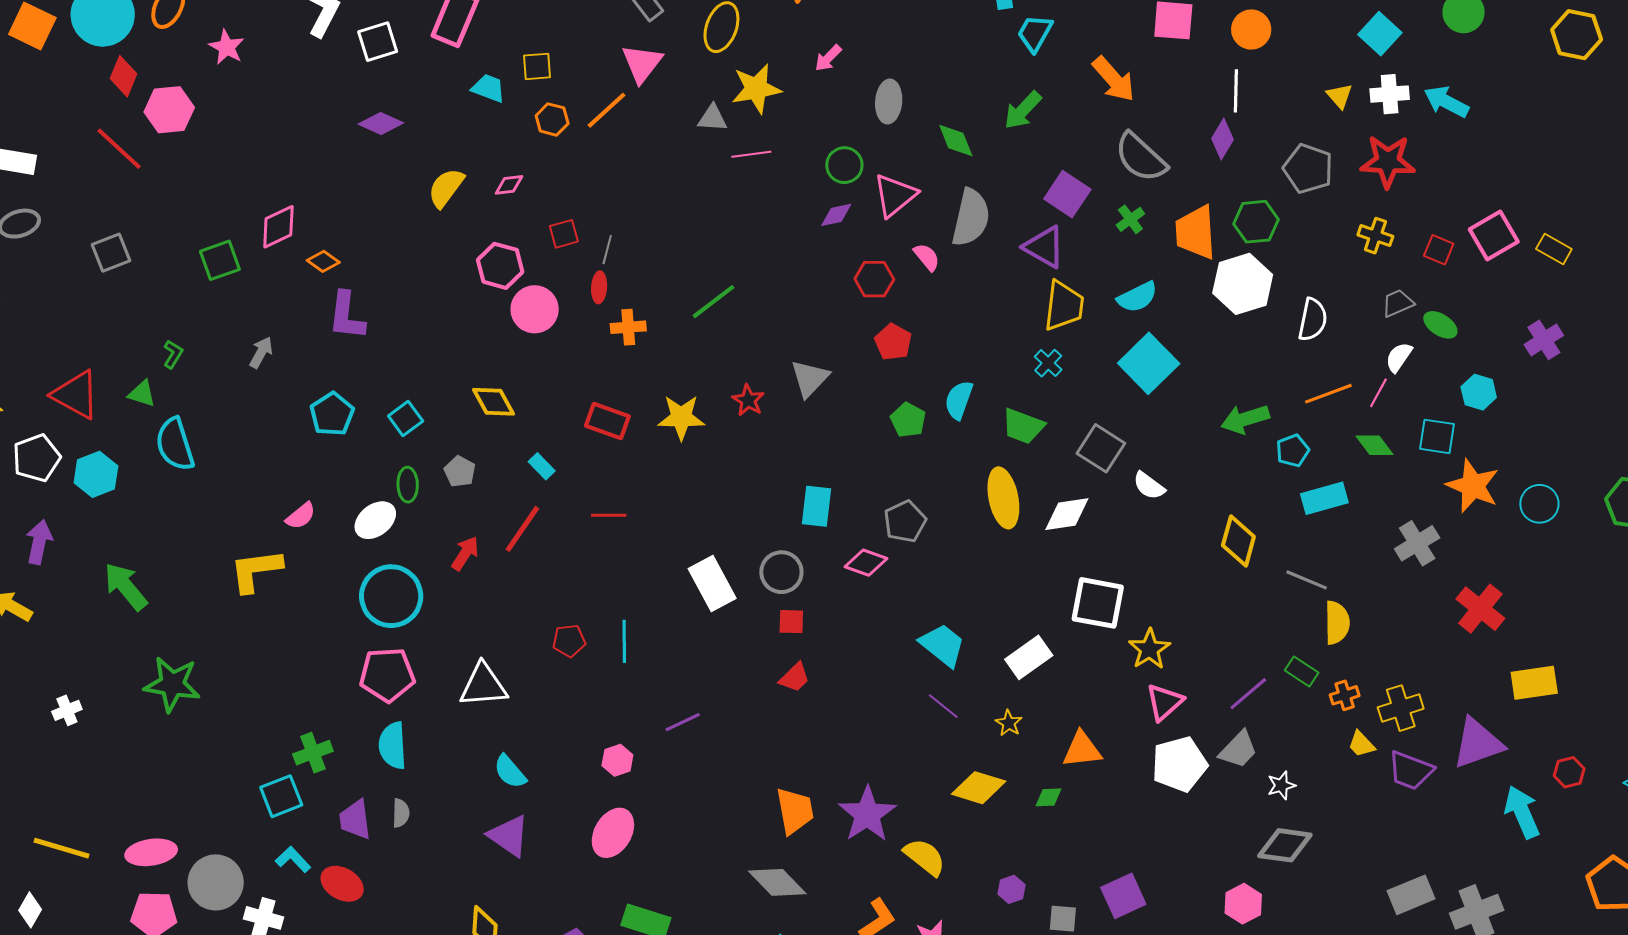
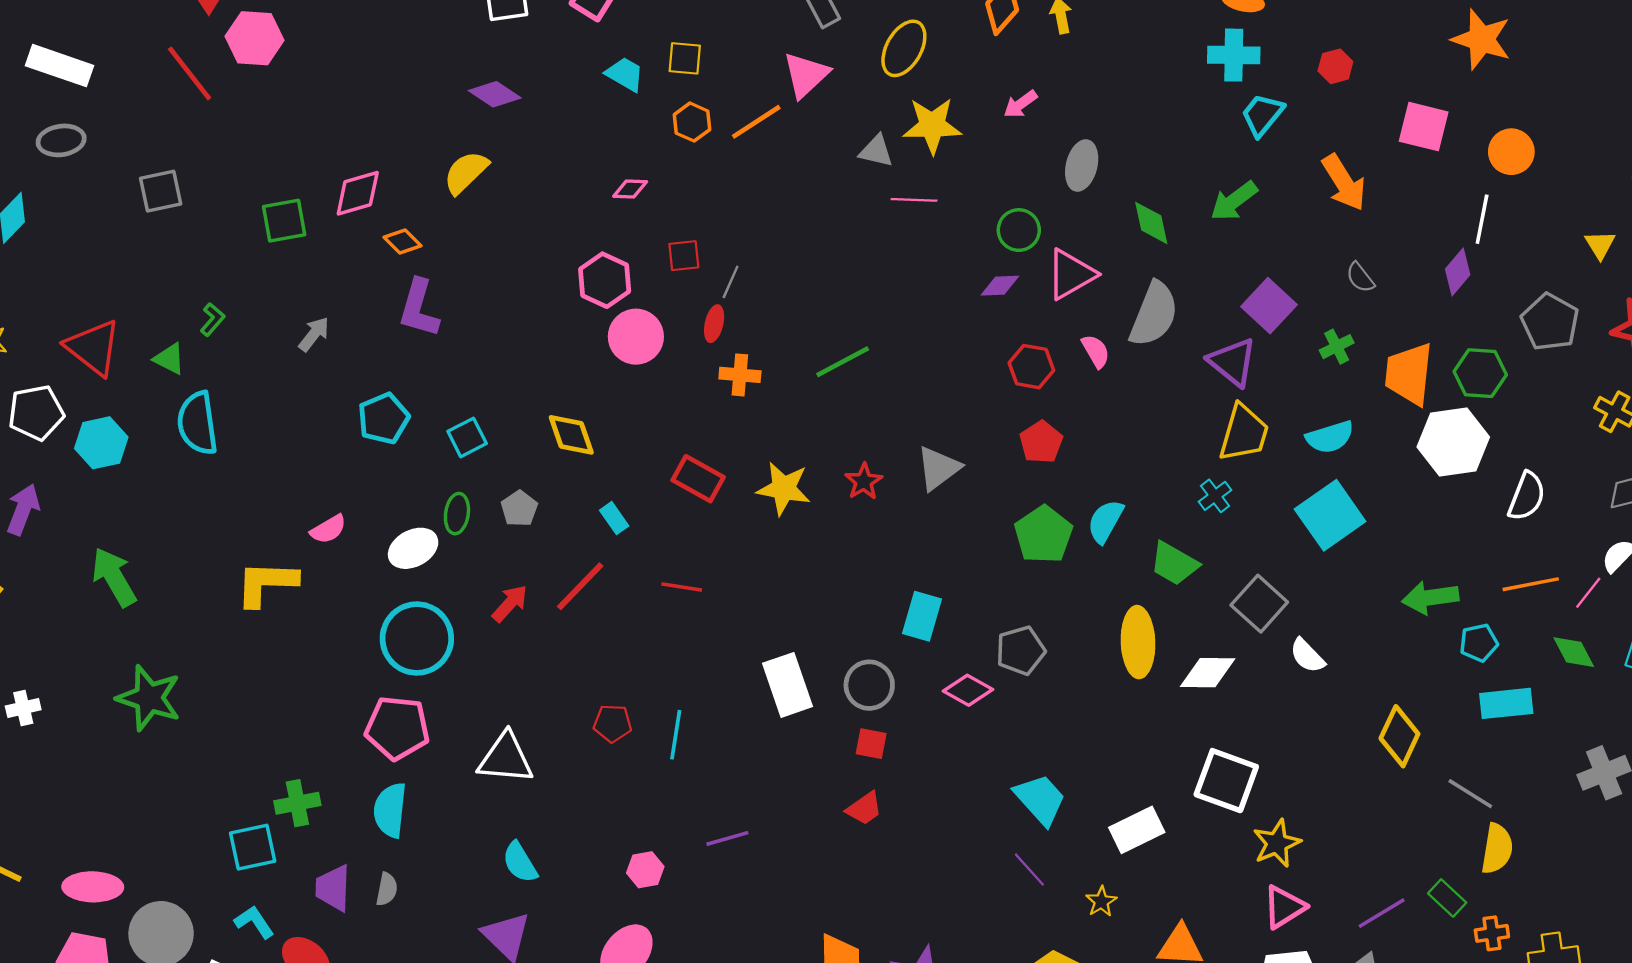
gray semicircle: (1141, 157) -> (1360, 277), size x0.5
yellow semicircle: (446, 188) -> (466, 172), moved
green pentagon: (908, 420) -> (1044, 535), size x1.4

